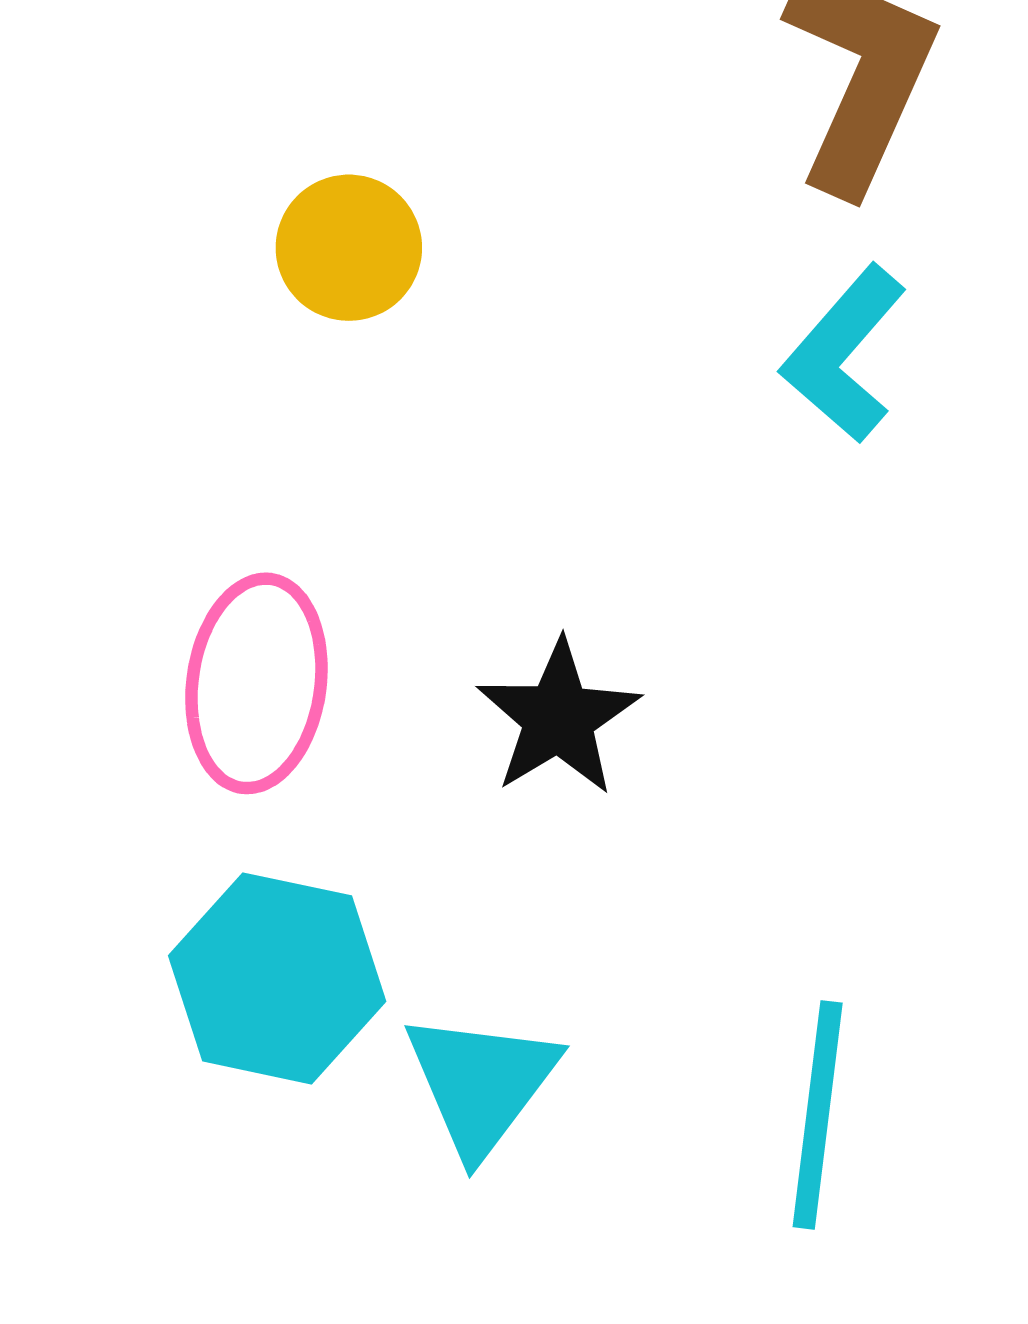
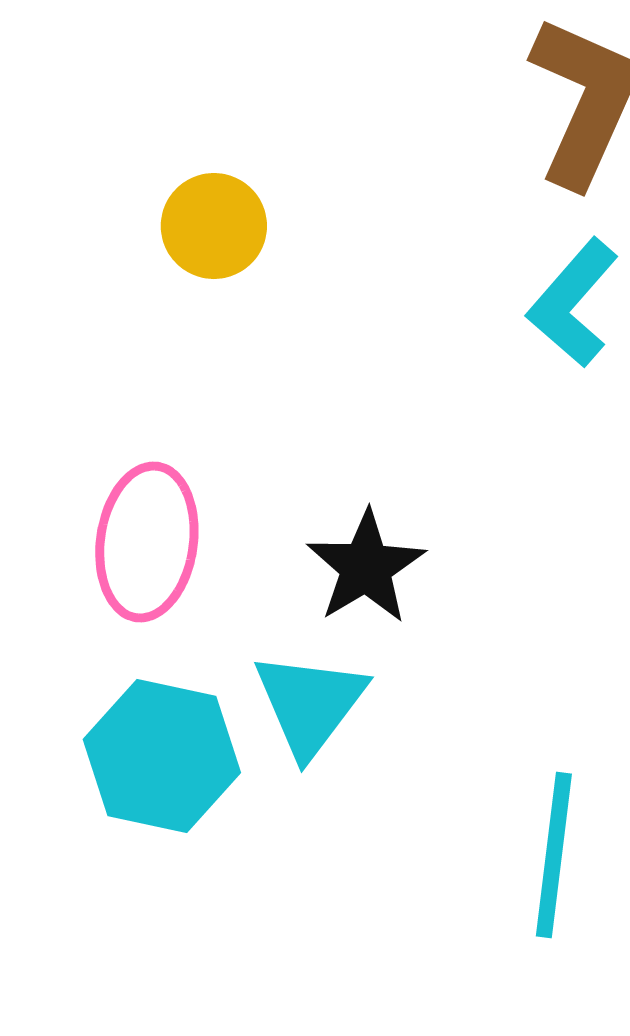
cyan triangle: (481, 1083) -> (310, 704), moved

